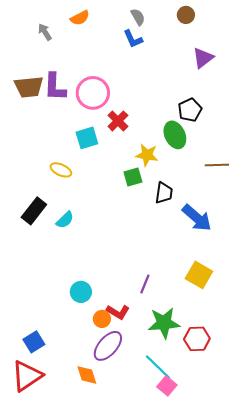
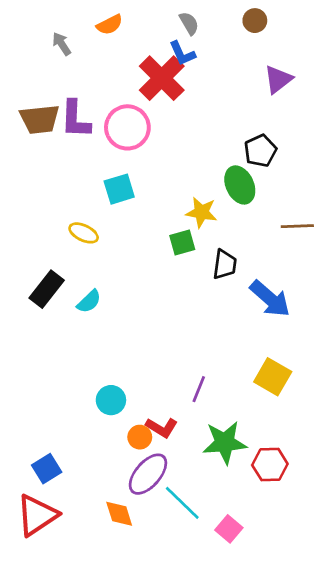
red cross: (118, 121) -> (162, 78), moved, size x1.6
cyan line: (158, 367) -> (182, 503), moved

